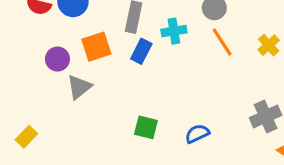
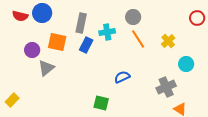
orange square: (96, 47) -> (57, 42), turned 30
green square: (146, 127) -> (101, 103), moved
blue semicircle: (197, 134) -> (122, 77), moved

